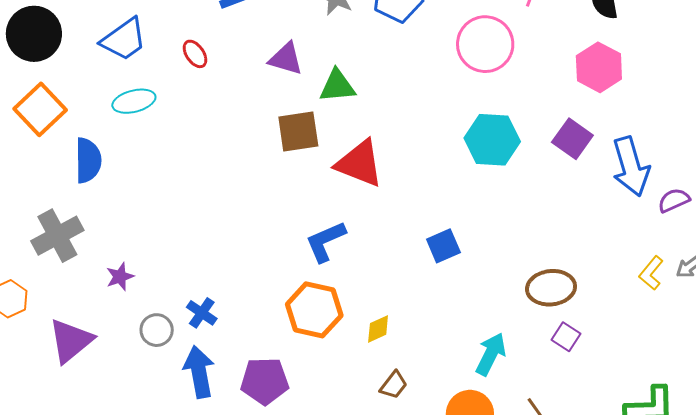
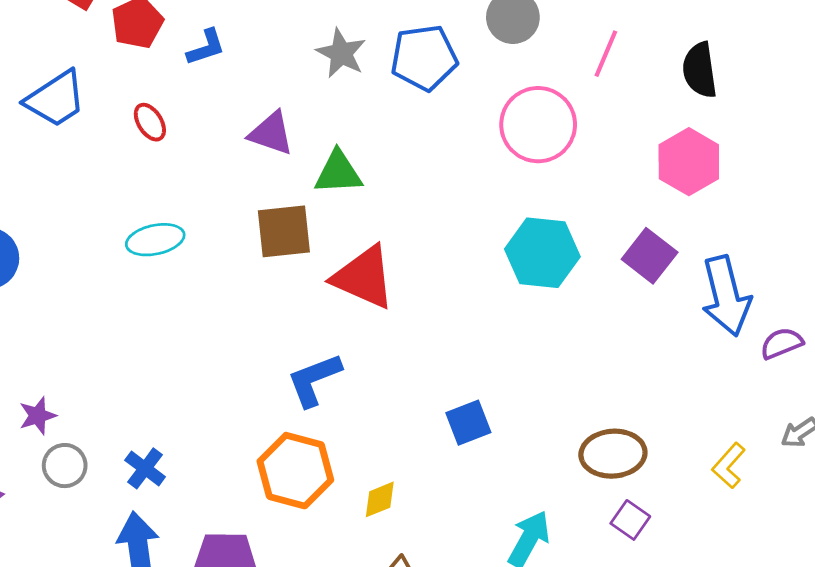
cyan ellipse: (134, 101) -> (155, 240), moved
blue square: (443, 246) -> (468, 423), moved
yellow L-shape: (651, 273) -> (729, 466), moved
gray circle: (157, 330) -> (65, 466), moved

